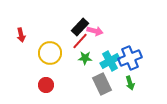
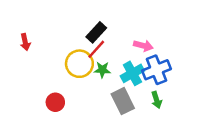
pink arrow: (95, 31) -> (143, 46), moved
yellow circle: (50, 53) -> (79, 64), moved

